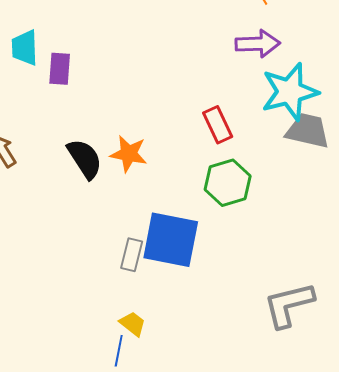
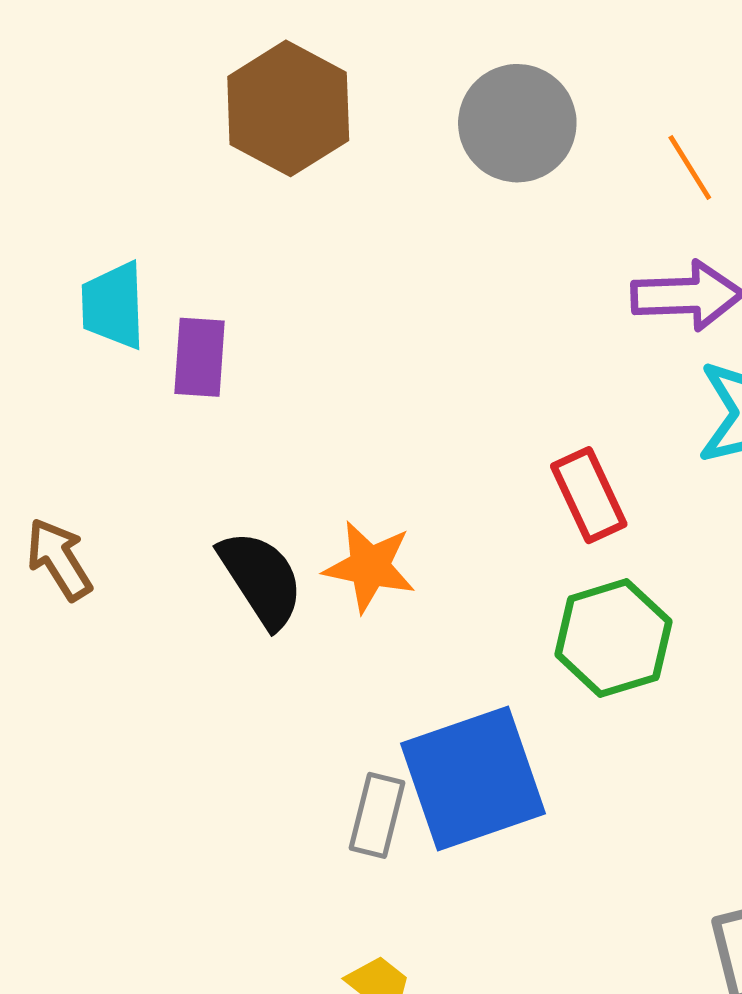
blue square: (171, 240) -> (473, 778), turned -30

